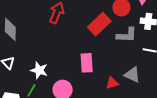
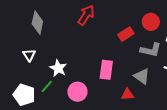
red rectangle: (99, 24) -> (126, 34), size x0.7
gray triangle: (132, 75) -> (142, 76), moved

